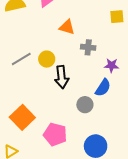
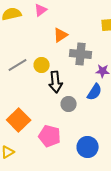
orange triangle: (67, 27) -> (61, 35), turned -49
gray cross: (88, 47) -> (81, 54), size x1.5
gray circle: (85, 105) -> (69, 104), moved

